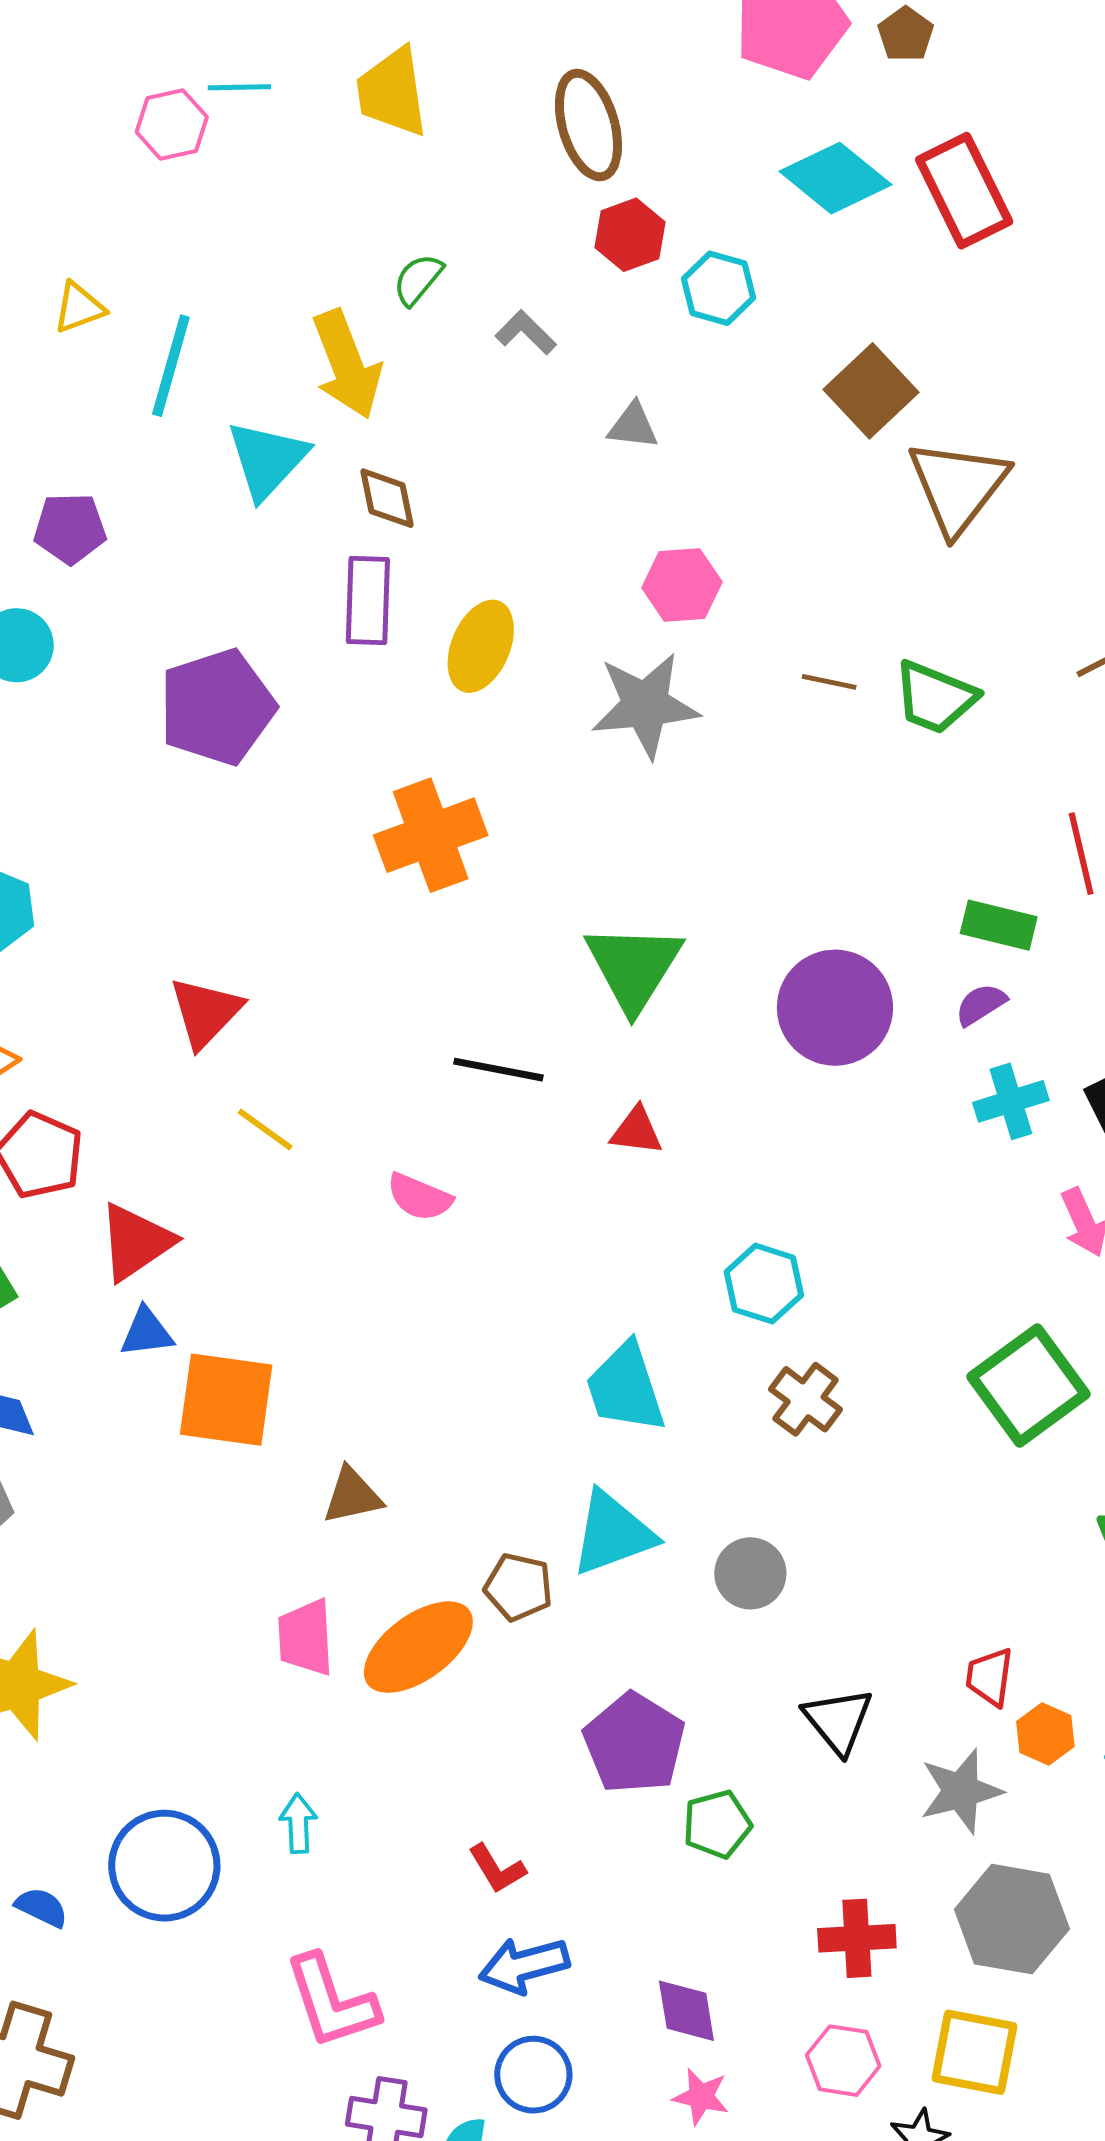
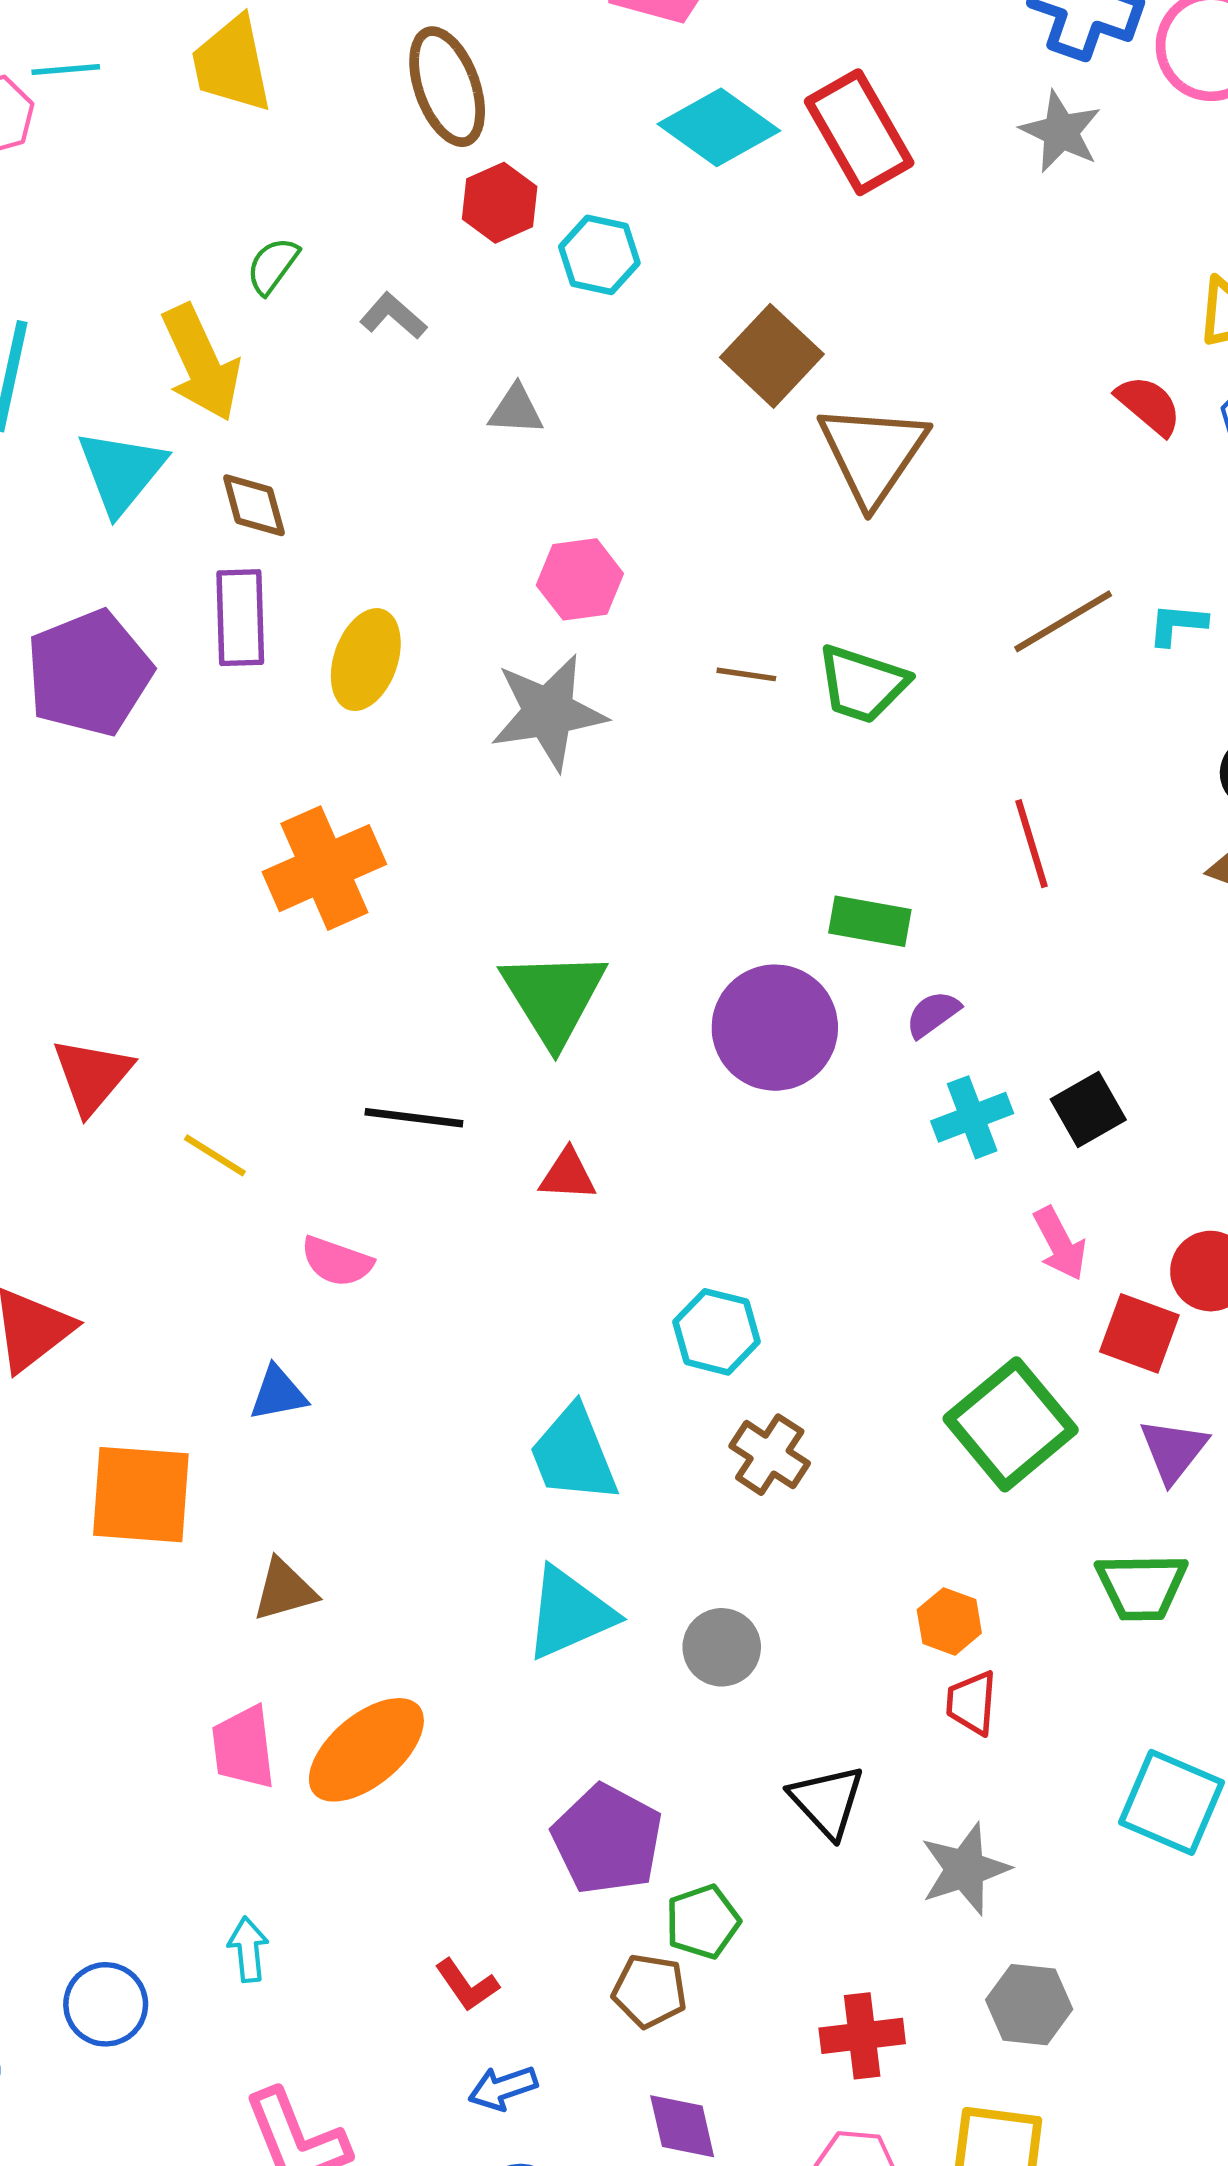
purple pentagon: (217, 707) -> (89, 673), moved
green rectangle: (999, 925) -> (870, 921), moved
yellow line: (265, 1129) -> (215, 1155), moved
blue triangle: (147, 1332) -> (278, 1393), moved
brown pentagon: (518, 1587) -> (650, 1991), moved
red trapezoid: (990, 1677) -> (972, 1703), moved
orange hexagon: (1045, 1734) -> (949, 1621), moved
blue circle: (164, 1866) -> (106, 2004), size x0.7
gray hexagon: (1012, 1919) -> (1029, 2005), size x0.7
blue arrow: (524, 1965) -> (503, 2088), size x0.7

